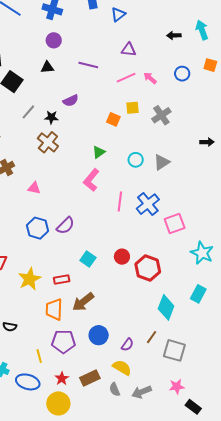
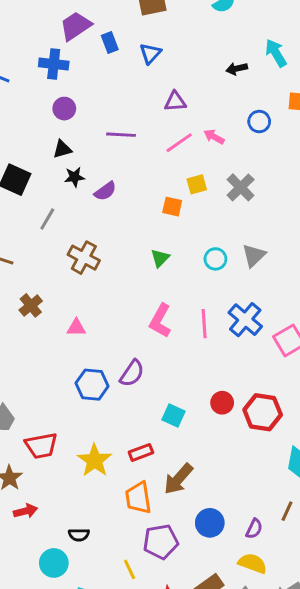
black star: (51, 117) -> (74, 177), moved
pink L-shape: (91, 180) -> (160, 321), moved

